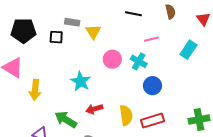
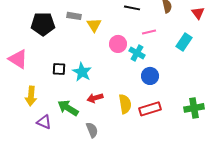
black pentagon: (23, 31) -> (43, 24), moved
black square: (56, 37) -> (59, 69), moved
pink circle: (112, 59) -> (118, 44), moved
yellow arrow: (35, 90) -> (31, 96), moved

